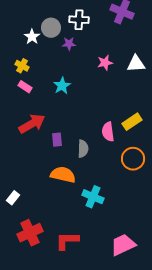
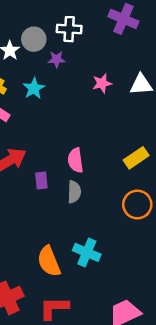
cyan star: (62, 86) -> (34, 88), moved
pink semicircle: (108, 132) -> (75, 160), moved
orange semicircle: (63, 175) -> (49, 261), moved, turned -125

